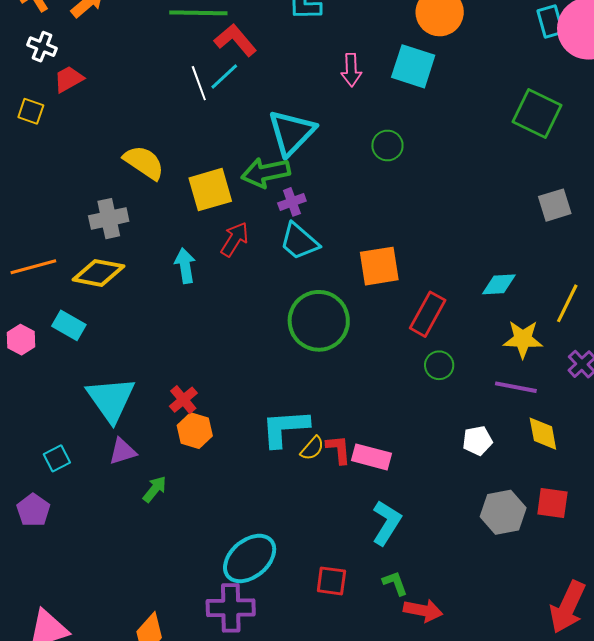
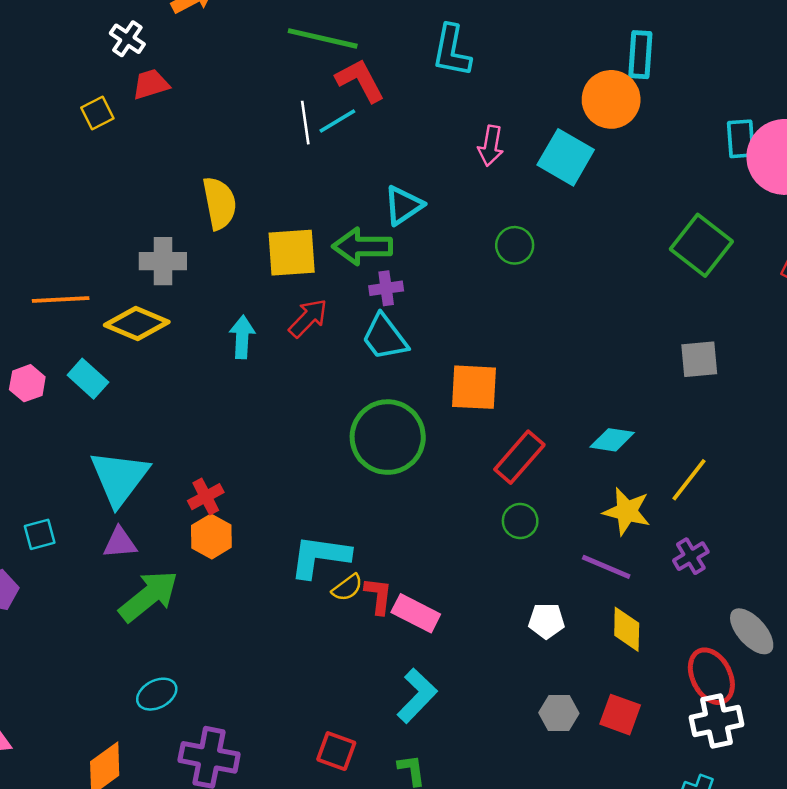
yellow square: (31, 111) -> (97, 113), turned 32
cyan triangle: (292, 133) -> (403, 205), size x0.7
yellow semicircle: (144, 162) -> (219, 203), turned 33
green arrow: (155, 489) -> (149, 596), size x1.8
gray hexagon: (503, 512) -> (559, 713), size x0.7
cyan ellipse: (250, 558) -> (157, 694), moved, size x0.6

